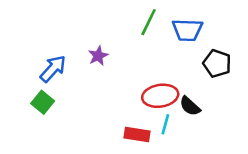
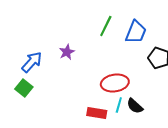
blue trapezoid: (187, 30) -> (136, 32), turned -70
black semicircle: (190, 106) -> (135, 106), moved

